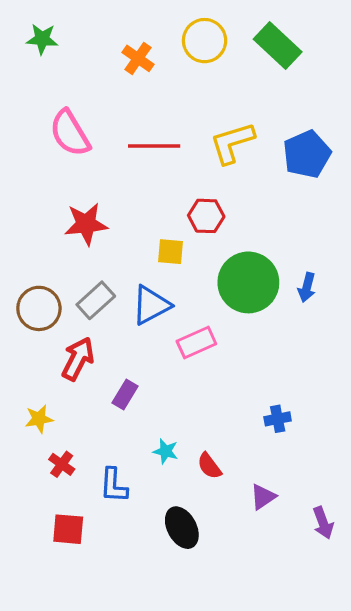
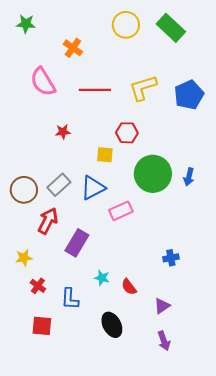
orange cross: (138, 58) -> (73, 48), moved
red star: (86, 224) -> (63, 132), moved, size x0.6
purple rectangle: (125, 394) -> (77, 243), size x1.5
purple arrow: (323, 523) -> (164, 341), moved

